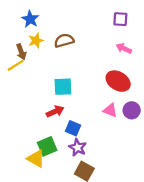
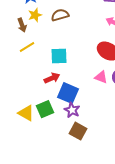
yellow line: (16, 65) -> (27, 47), moved
blue square: (73, 128) -> (68, 93), size x1.5
yellow triangle: (36, 159) -> (26, 113), moved

